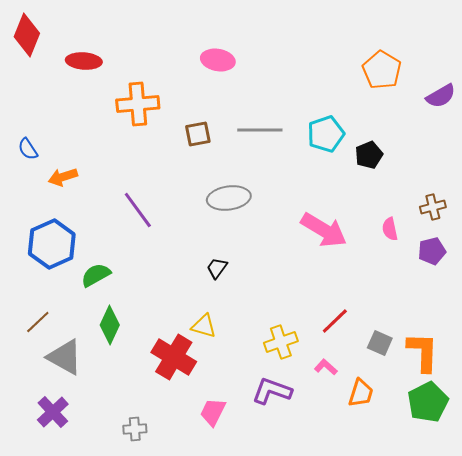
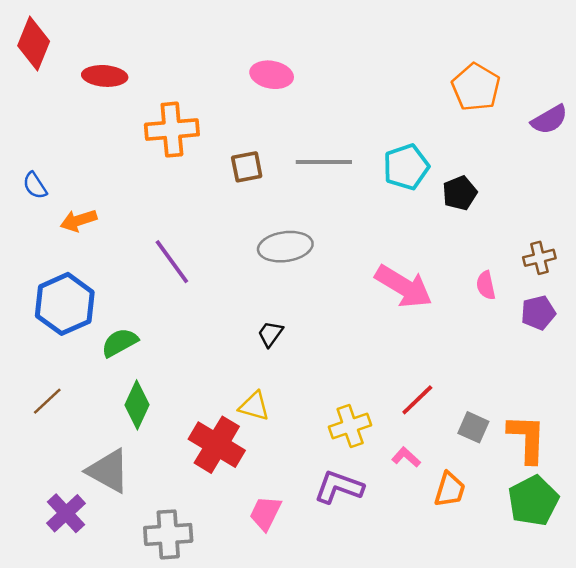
gray triangle: (65, 357) -> (108, 471), moved
gray cross: (135, 429) -> (168, 534), size x1.6

